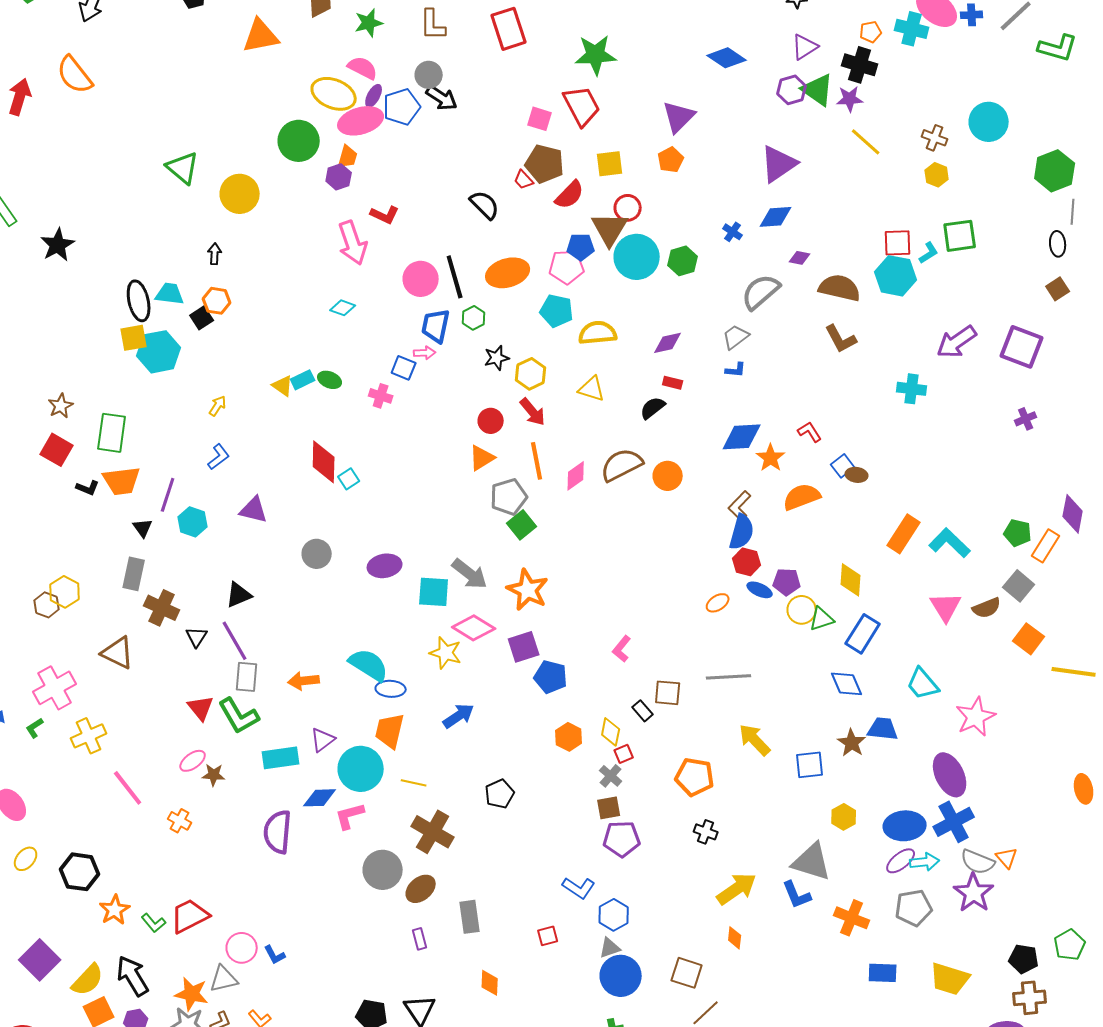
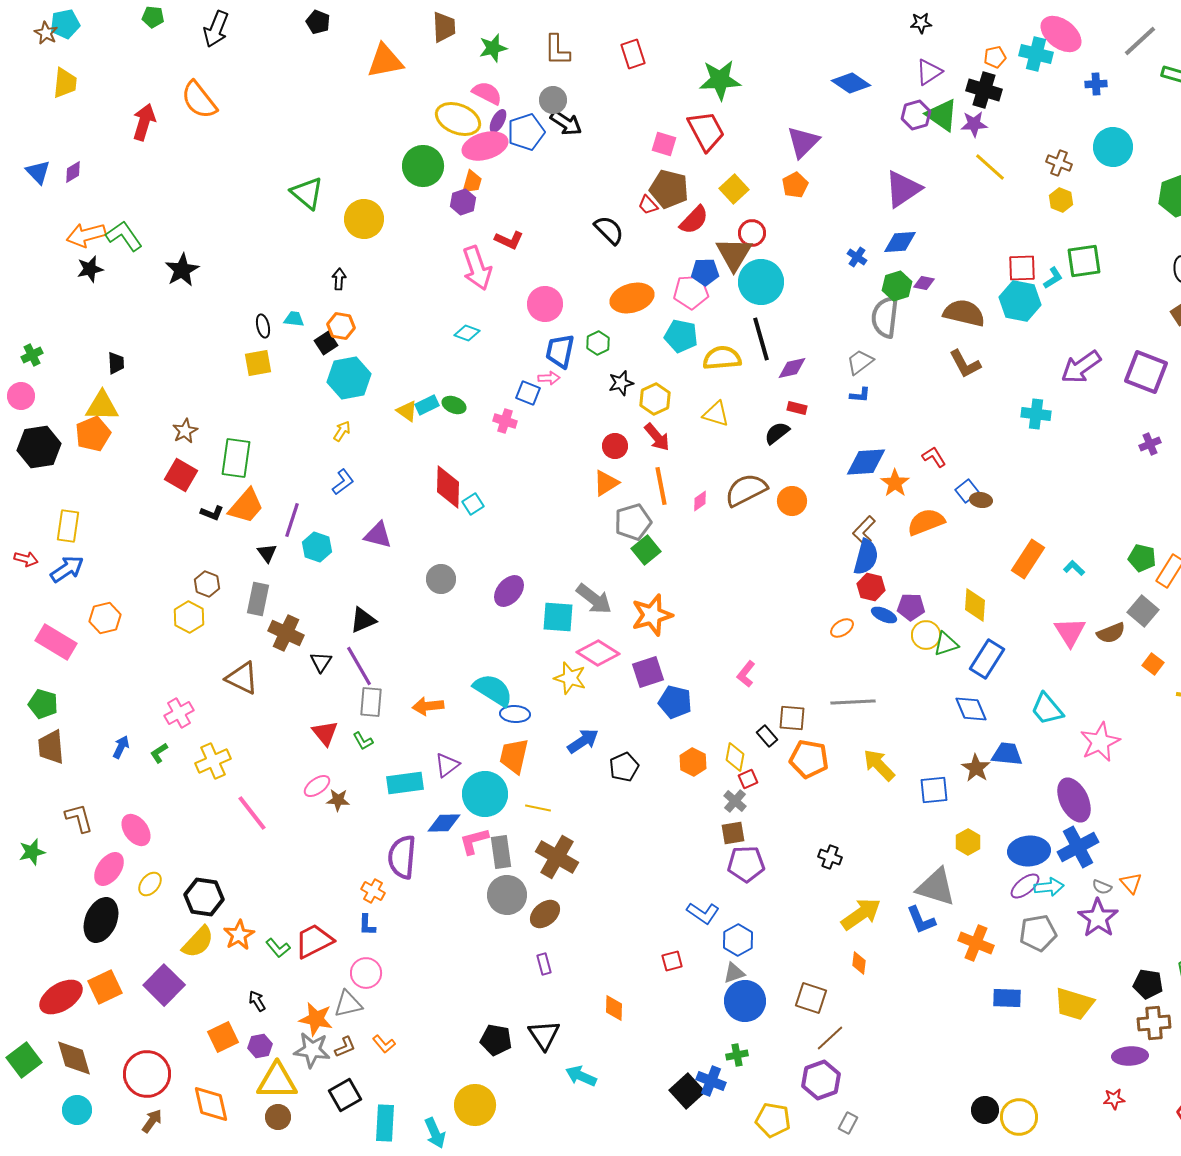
blue cross: (972, 15) -> (1096, 84), moved
red rectangle: (509, 29) -> (633, 54), size x0.7
yellow square: (610, 164) -> (734, 189), turned -36
green hexagon: (683, 261) -> (897, 286), moved
black line: (455, 277) -> (761, 339), moved
gray semicircle: (761, 292) -> (885, 317), turned -42
cyan trapezoid: (170, 294) -> (294, 319), size x0.7
black ellipse: (139, 301) -> (263, 326), size x0.6
cyan hexagon: (159, 352) -> (349, 378), moved
pink diamond: (576, 476) -> (700, 501), size x0.7
orange trapezoid: (122, 481) -> (246, 506), turned -42
cyan L-shape: (950, 543) -> (1074, 568), size x0.5
purple ellipse: (385, 566) -> (509, 591), turned -40
orange star: (528, 590) -> (652, 615), turned 30
brown hexagon: (47, 605) -> (207, 584), moved
orange square: (1029, 639) -> (1153, 664), size x0.7
pink cross: (55, 688) -> (179, 713), size x0.7
green L-shape: (239, 716) -> (363, 741), size x0.5
orange pentagon: (695, 777) -> (809, 759), moved
black pentagon: (500, 794) -> (624, 767), moved
orange cross: (180, 821) -> (373, 891), moved
gray semicircle: (978, 862) -> (1102, 887), size x0.6
gray rectangle: (470, 917) -> (501, 852), moved
blue L-shape: (275, 955) -> (367, 925), moved, turned 30
black arrow: (133, 976) -> (257, 1001), size x0.5
yellow semicircle: (88, 980) -> (198, 942), moved

